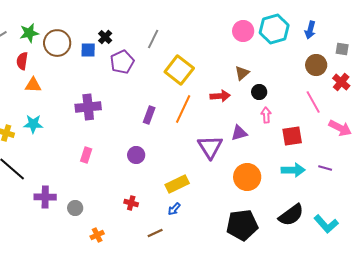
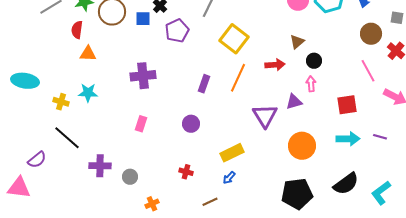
pink arrow: (266, 115) -> (311, 84), moved
cyan L-shape: (326, 224) -> (381, 193), turned 95

